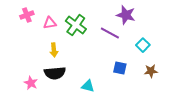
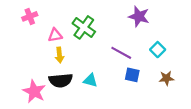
pink triangle: (50, 23) -> (55, 35), moved
purple line: (110, 33) -> (121, 53), moved
pink star: (31, 83) -> (34, 91), size x1.5
cyan triangle: (88, 86) -> (90, 80), moved

